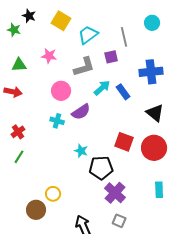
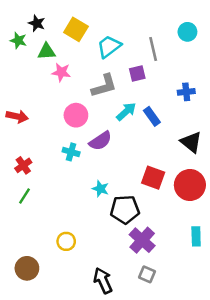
green triangle: (19, 65) -> (47, 51), moved
blue cross: (151, 72) -> (186, 92), size x0.6
brown circle: (36, 210) -> (27, 268), moved

